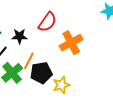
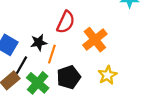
orange line: (29, 61) -> (52, 54), moved
yellow star: (61, 85) -> (107, 75), moved

